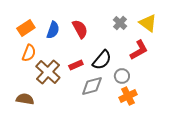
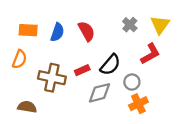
yellow triangle: (148, 23) -> (160, 25), turned 30
orange rectangle: (26, 28) -> (28, 30), turned 36
orange semicircle: (29, 53) -> (19, 59), moved
brown cross: (48, 72) -> (52, 78), turned -30

